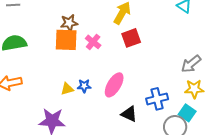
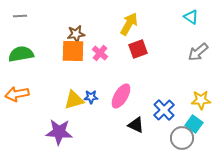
gray arrow: (191, 64) -> (198, 52), moved
yellow triangle: (67, 89) -> (74, 100), size x1.5
blue cross: (157, 99) -> (164, 110), turned -30

